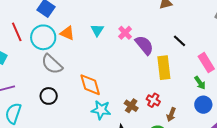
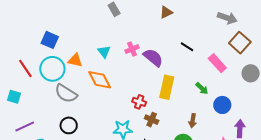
pink cross: (125, 33) -> (132, 49), turned 32
yellow rectangle: (164, 68) -> (167, 87), moved, turned 30
green arrow: (200, 83) -> (202, 88), moved
orange diamond: (90, 85) -> (100, 80), moved
red cross: (153, 100) -> (139, 102), moved

